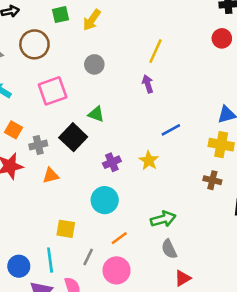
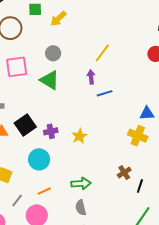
green triangle: (96, 114) -> (50, 80), moved, size x1.5
blue line: (171, 130) -> (105, 93), moved
black square: (73, 137) -> (25, 125), moved
brown cross: (212, 180) -> (124, 172), moved, turned 32

